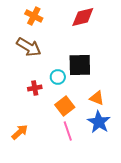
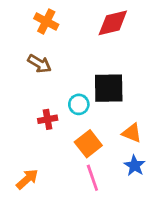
brown arrow: (29, 47) -> (39, 64), size x0.7
blue star: (99, 122) -> (135, 166), size x0.7

